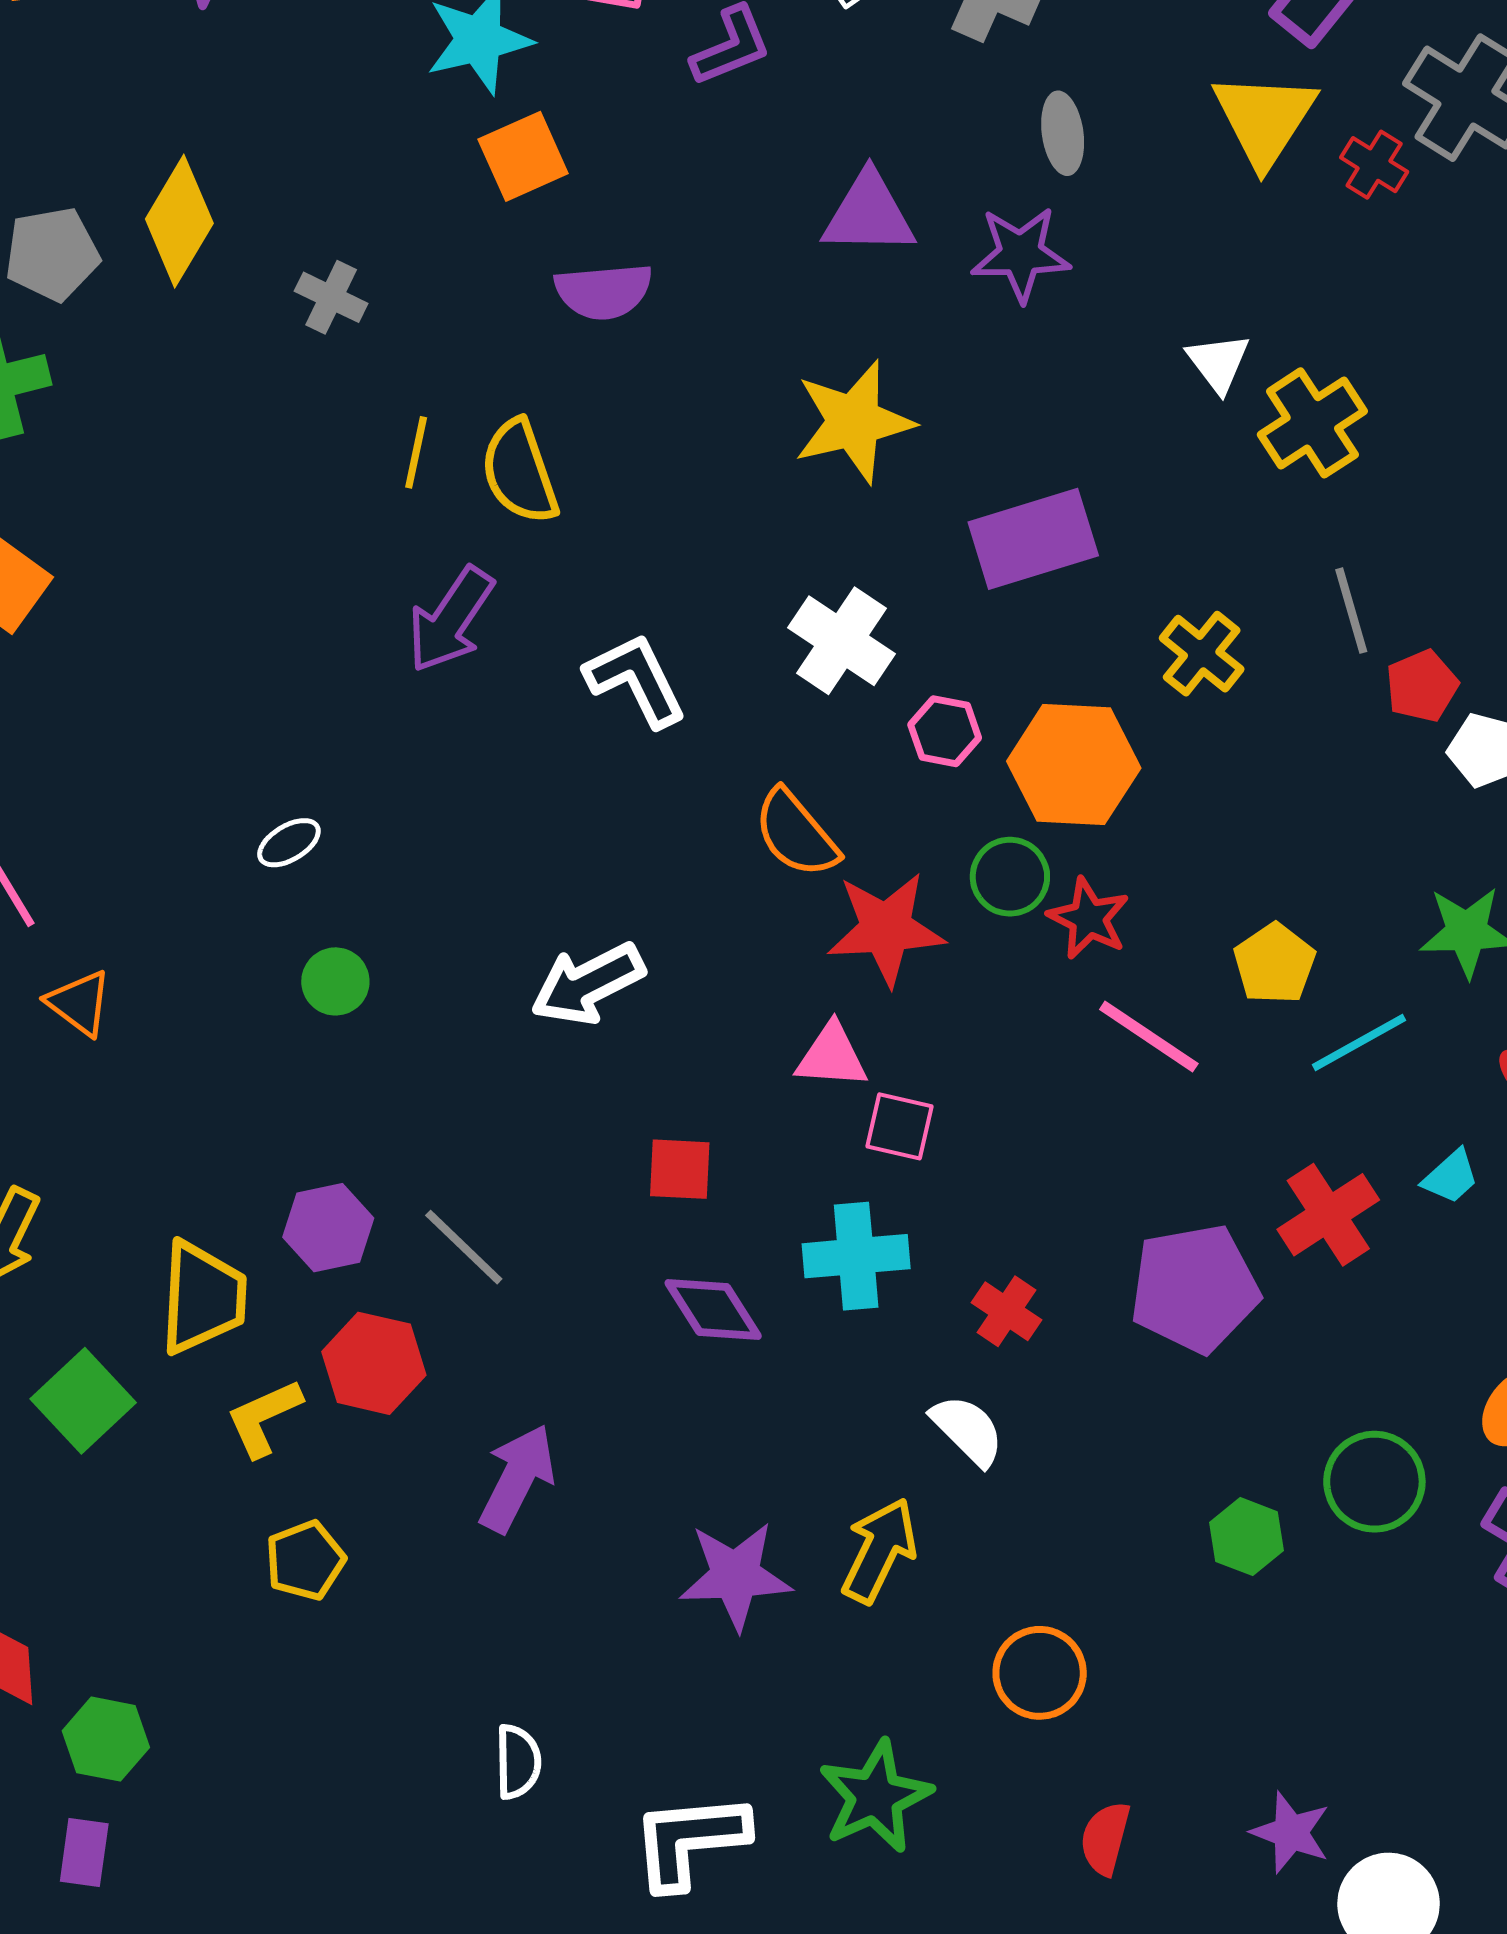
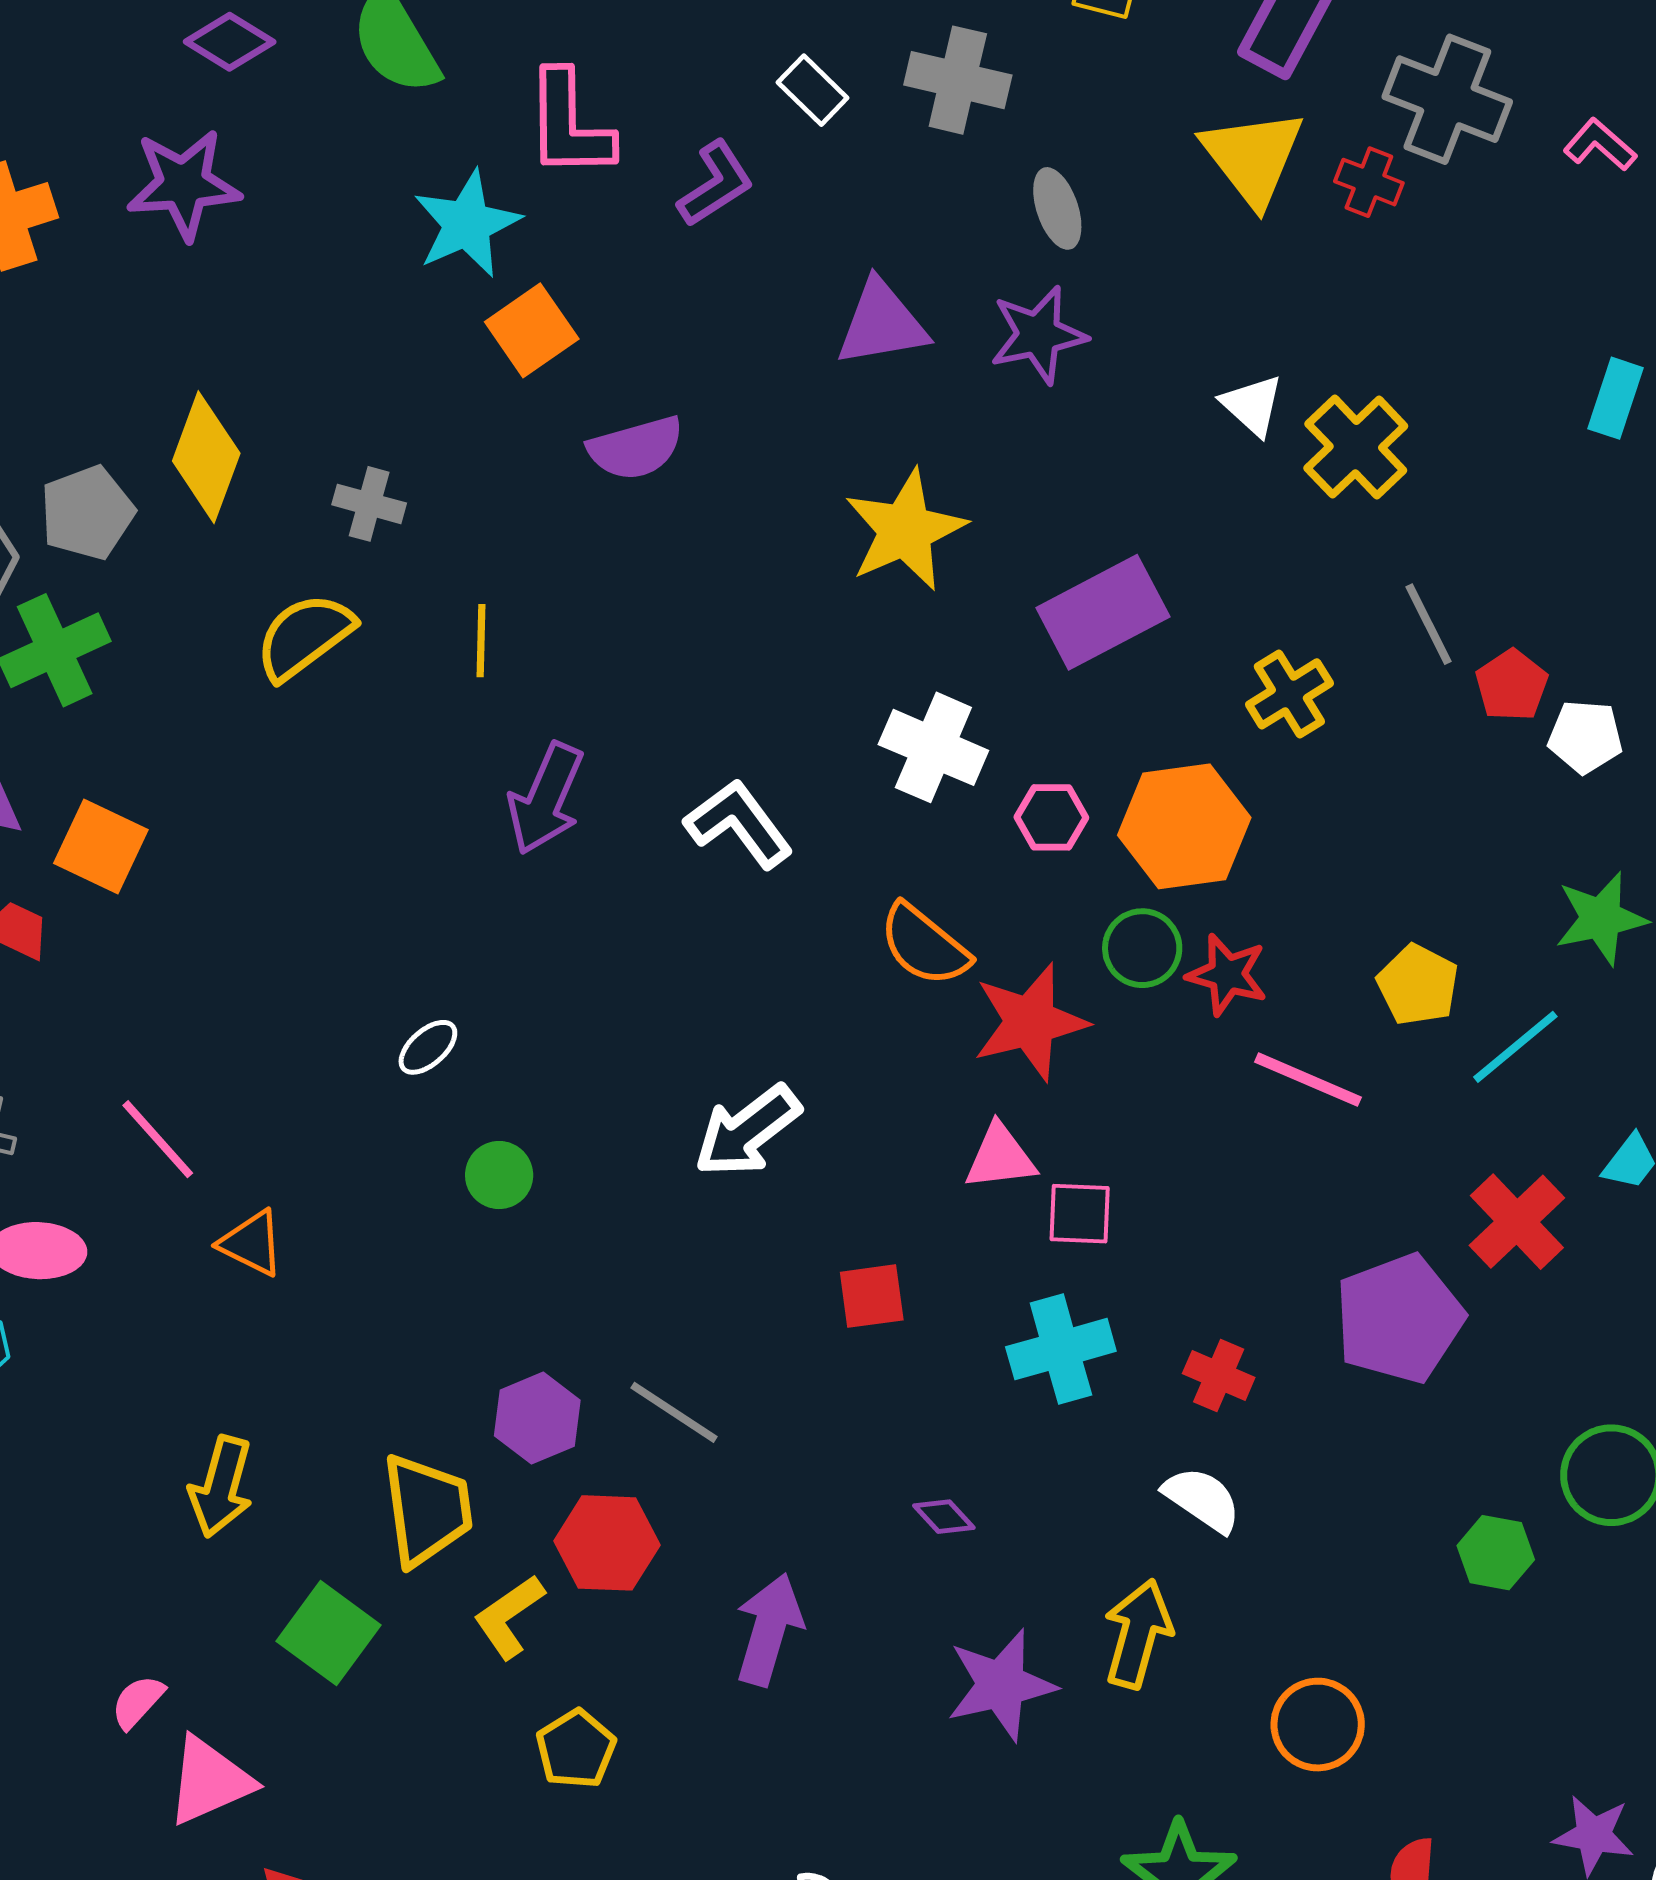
yellow semicircle: (520, 472) -> (304, 636), moved, turned 83
yellow cross: (1202, 654) -> (1289, 694), turned 30
purple diamond: (713, 1309) -> (944, 1517), moved, size x0.6

